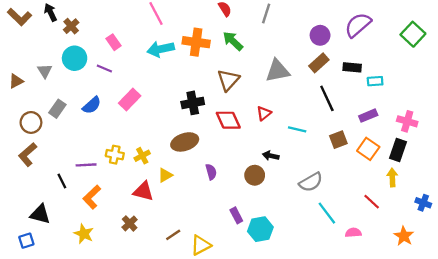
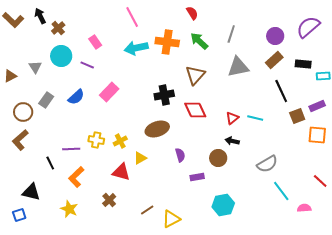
gray line: (266, 13) -> (231, 34), moved
red triangle: (264, 113) -> (232, 118), moved
brown square: (338, 140) -> (297, 116), moved
orange square: (368, 149) -> (317, 135), turned -30
purple rectangle: (236, 215) -> (197, 177), moved, turned -72

